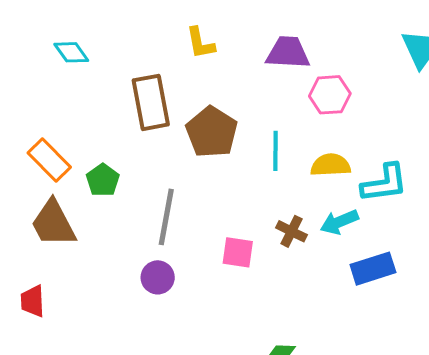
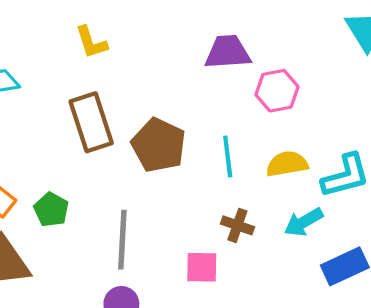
yellow L-shape: (200, 43) -> (91, 42), moved
brown cross: (291, 231) -> (237, 225), moved

